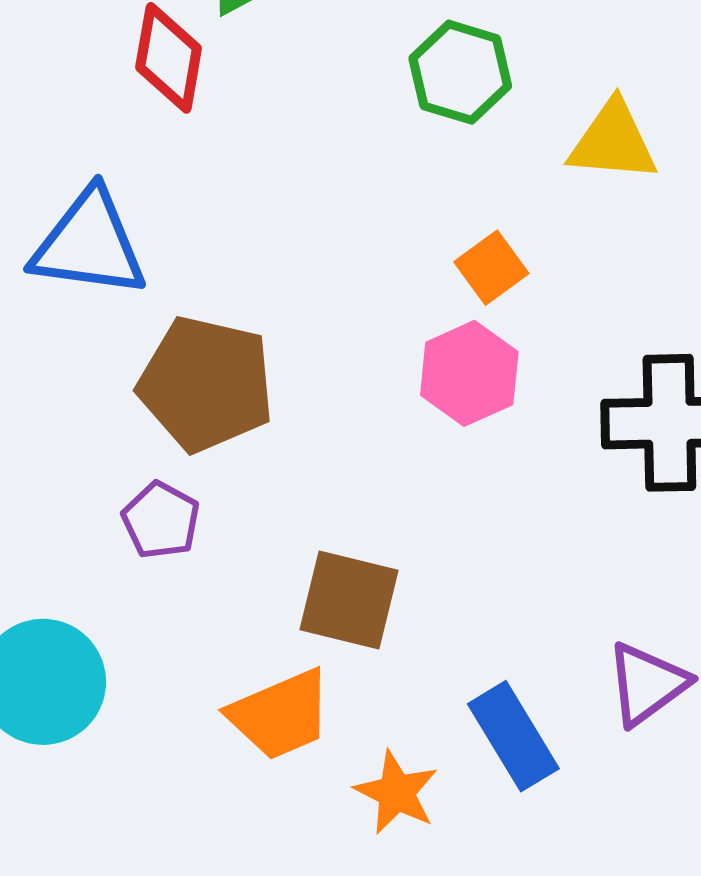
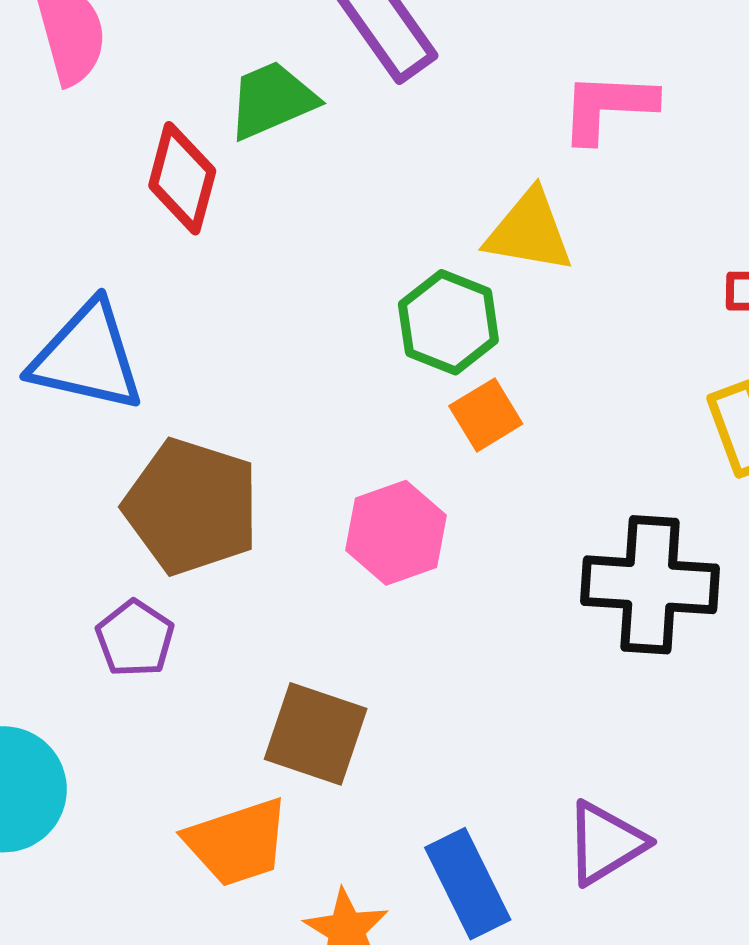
green hexagon: (460, 72) -> (448, 322), moved
yellow triangle: (613, 141) -> (529, 231), moved
pink hexagon: (469, 373) -> (396, 533), moved

